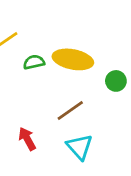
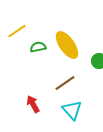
yellow ellipse: (73, 59) -> (67, 45), turned 44

